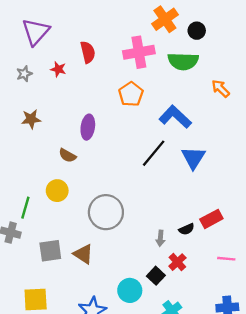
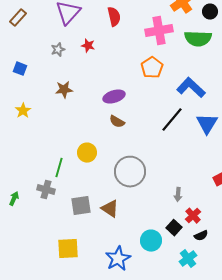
red semicircle: (88, 52) -> (114, 17), moved
purple ellipse: (88, 127) -> (114, 97), turned 65
brown semicircle: (67, 155) -> (117, 122), moved
black semicircle: (186, 229) -> (201, 236), moved

